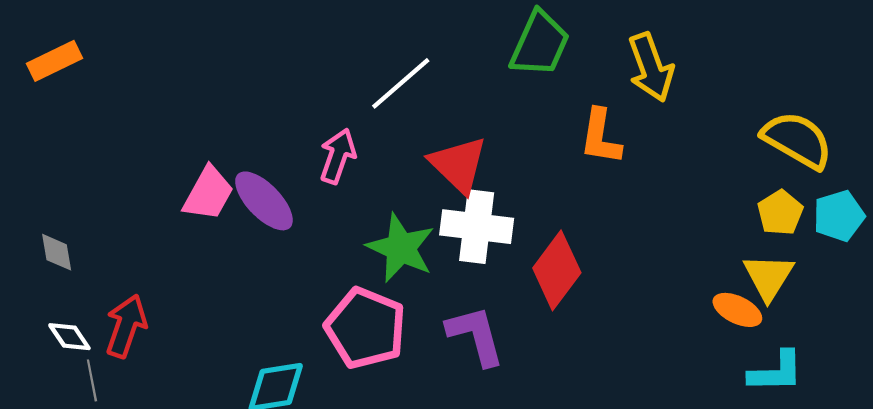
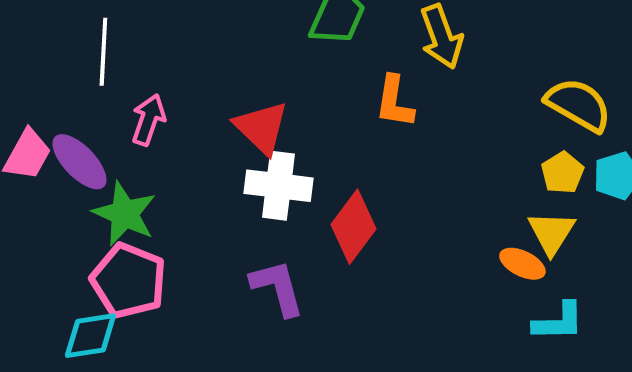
white line: (401, 83) -> (103, 52), moved, turned -46
green star: (401, 248) -> (124, 214), moved
pink pentagon: (365, 328) -> (128, 281), moved

